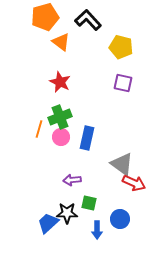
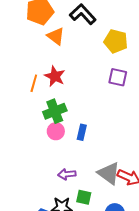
orange line: (39, 129) -> (34, 83), moved
blue rectangle: (87, 138) -> (82, 132), size x0.7
gray triangle: (122, 164) -> (109, 173), moved

